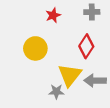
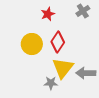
gray cross: (92, 12) -> (83, 11), turned -32
red diamond: (86, 46) -> (58, 42), moved

